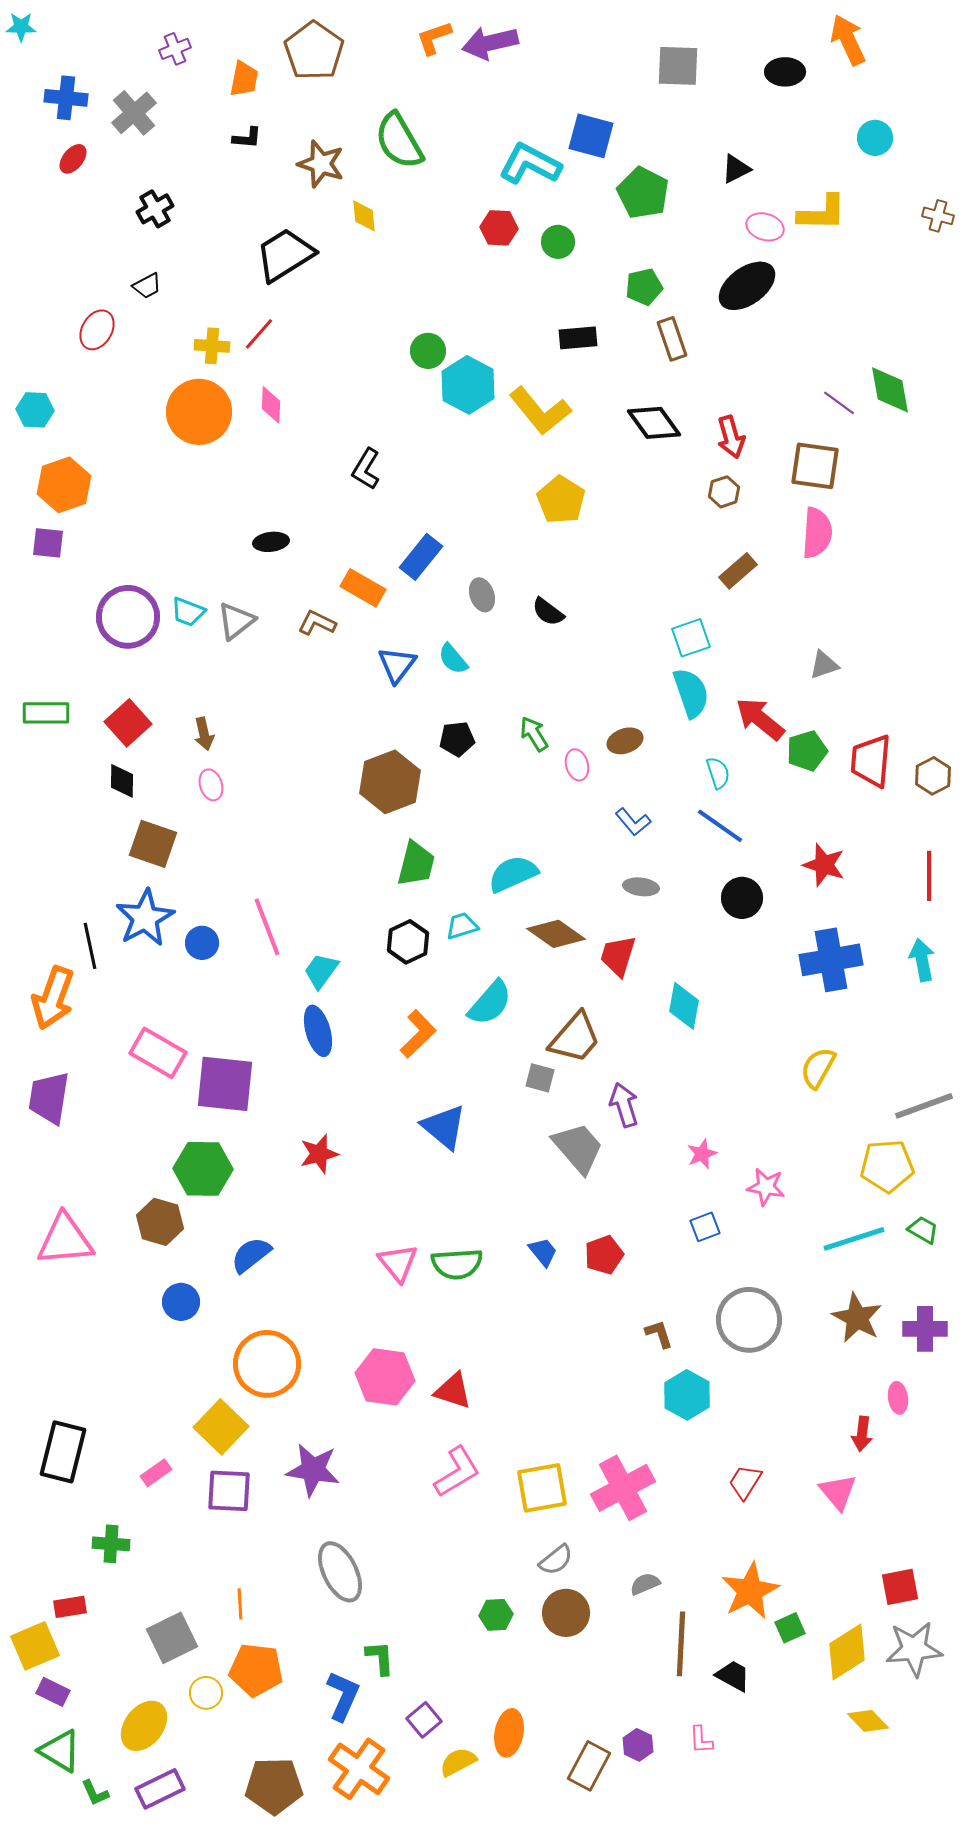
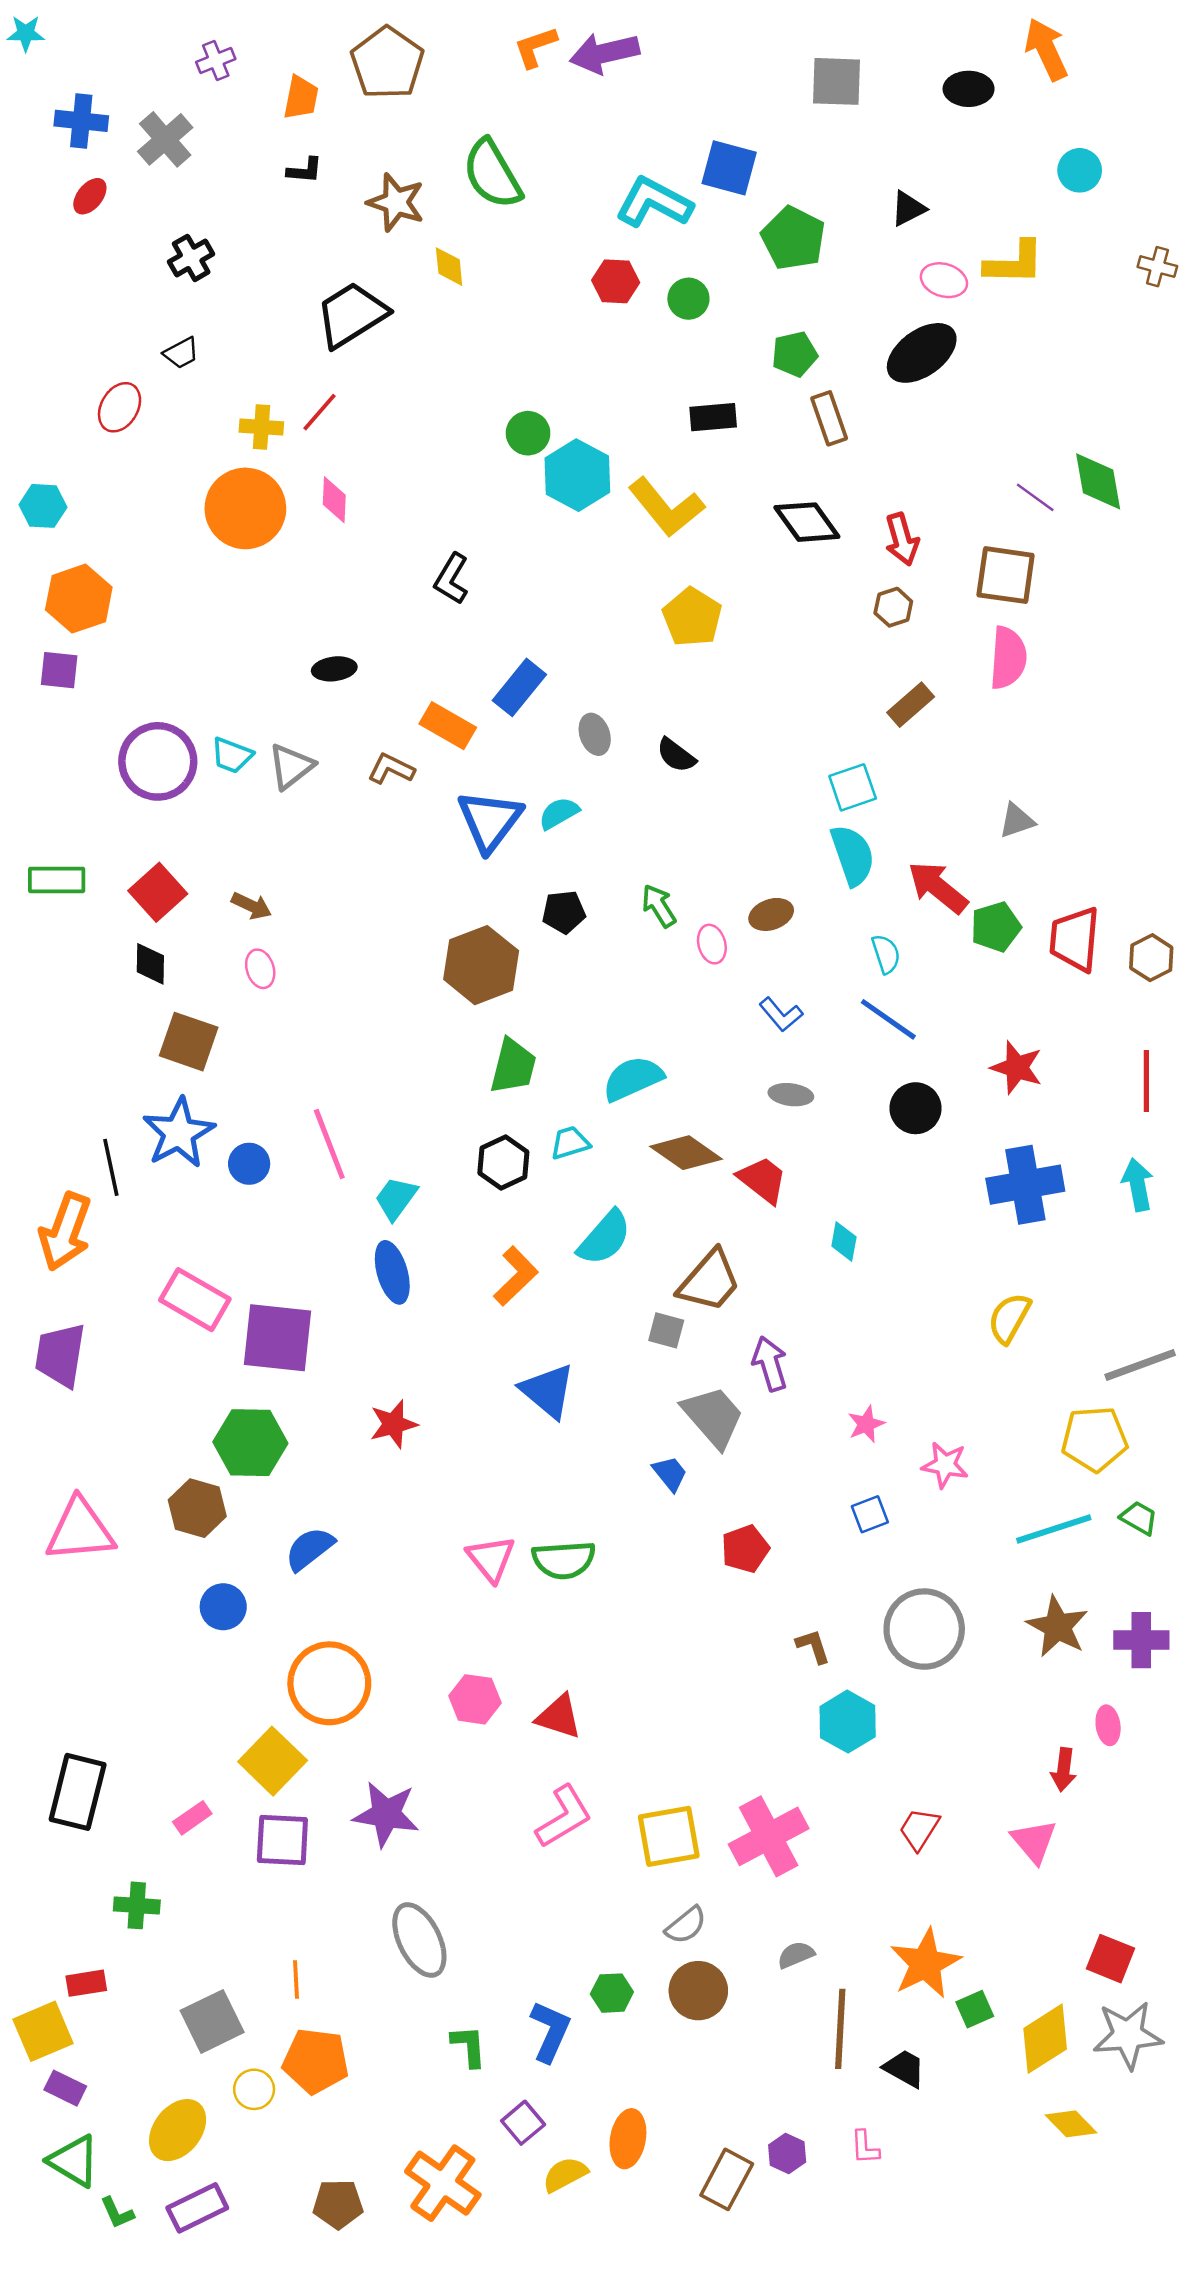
cyan semicircle: (453, 659) -> (559, 813), turned 100
blue triangle: (397, 665) -> (490, 821), size x1.4
brown arrow: (204, 734) -> (252, 906), turned -52
red trapezoid: (618, 956) -> (762, 1180), turned 111
cyan diamond: (684, 1006) -> (844, 1242), size x0.7
blue trapezoid: (543, 1252) -> (670, 1474), moved
pink hexagon: (385, 1377) -> (475, 1699), size x0.7
red square: (900, 1587) -> (1111, 1959), turned 33
blue L-shape: (343, 1696) -> (550, 2031), moved
brown pentagon: (274, 1786) -> (338, 2204), size x0.7

